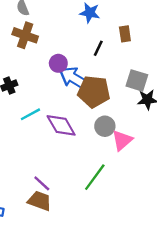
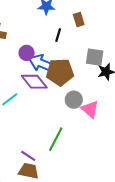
purple diamond: (61, 125) -> (34, 82), moved
pink triangle: (122, 140) -> (90, 109), turned -30
green line: (95, 177) -> (56, 139), moved

